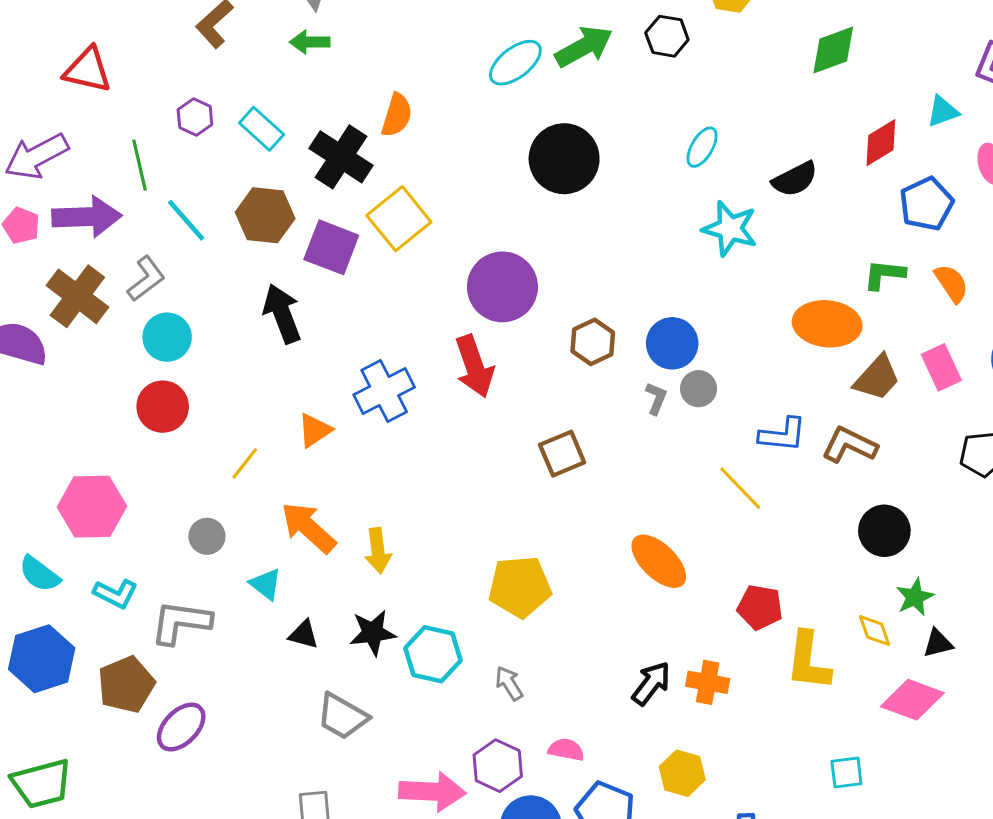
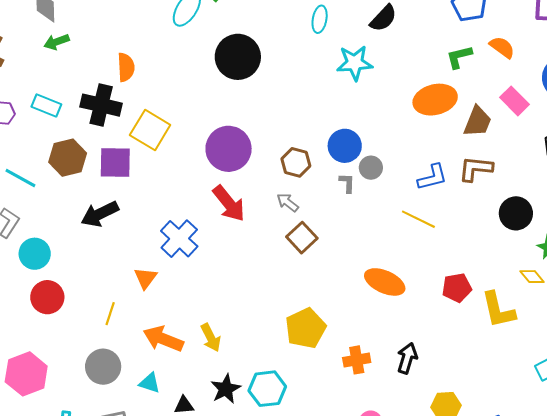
black arrow: (282, 314) -> (100, 214), turned -75
gray circle: (207, 536) -> (103, 367), size x1.5
orange cross: (708, 682) -> (357, 360), moved
gray arrow: (509, 683) -> (288, 202), moved

